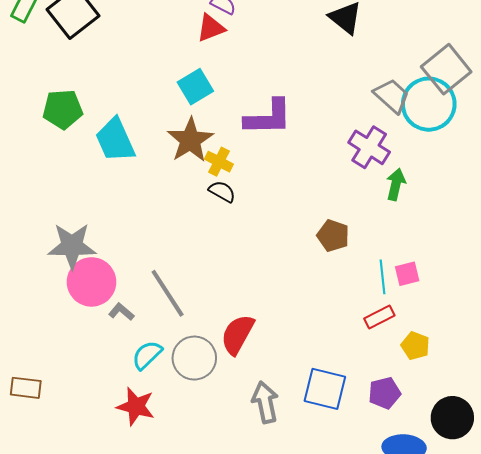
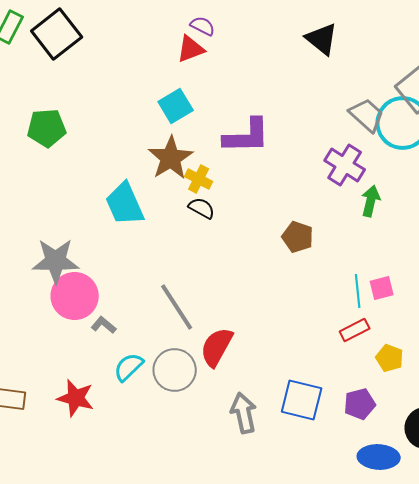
cyan trapezoid: (115, 140) -> (125, 204), moved
brown pentagon: (333, 236) -> (298, 237), moved
gray line: (168, 293) -> (177, 307), moved
red star: (136, 406) -> (76, 398), moved

